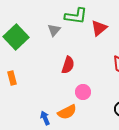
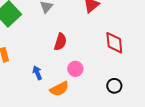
blue arrow: (45, 118) -> (37, 73), moved

